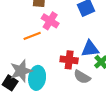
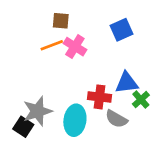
orange line: (32, 36) -> (52, 45), moved
cyan ellipse: (37, 78) -> (75, 120), moved

